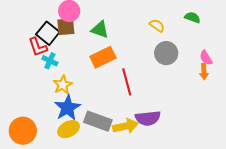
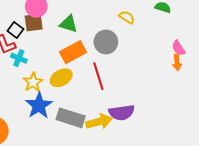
black square: (48, 33) -> (15, 30), size x0.7
gray circle: (166, 53) -> (106, 42), moved
yellow ellipse: (68, 129) -> (61, 78), moved

